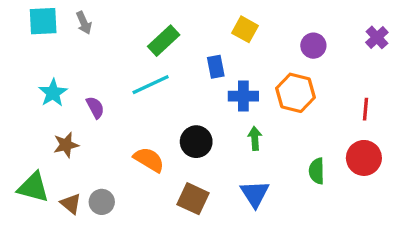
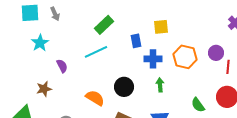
yellow square: (245, 29) -> (161, 27), moved, turned -35
purple circle: (313, 46) -> (216, 53), moved
cyan star: (53, 93) -> (40, 43), moved
green semicircle: (317, 171) -> (198, 105), turned -35

